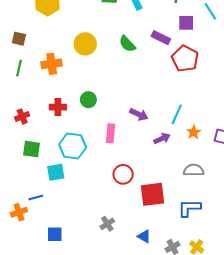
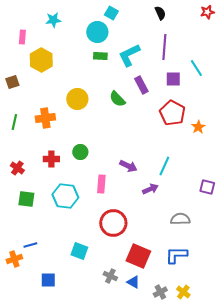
purple rectangle: (161, 38) -> (141, 85), moved, turned 36
brown square: (19, 39) -> (12, 82), moved, turned -32
red cross: (22, 116) -> (17, 168), turned -32
orange star: (194, 132) -> (198, 127), moved
cyan square: (56, 172) -> (79, 251), moved, turned 30
red circle: (123, 174) -> (113, 223), size x1.4
red square: (153, 194) -> (138, 256), moved, turned 30
gray cross: (107, 224) -> (110, 276), moved, turned -32

